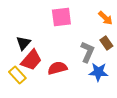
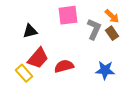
black triangle: (23, 43) -> (30, 31), moved, turned 35
brown rectangle: (106, 43) -> (112, 33), moved
gray L-shape: (87, 52) -> (94, 29), moved

